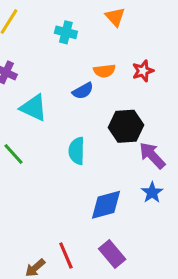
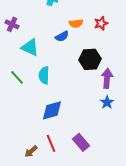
cyan semicircle: (77, 151) -> (44, 75), moved
purple arrow: (152, 155) -> (107, 78), turned 48
blue diamond: (106, 205) -> (52, 110), moved

